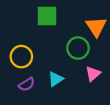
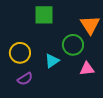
pink triangle: (93, 74) -> (87, 69), turned 35
cyan triangle: (56, 79) -> (52, 61), moved

